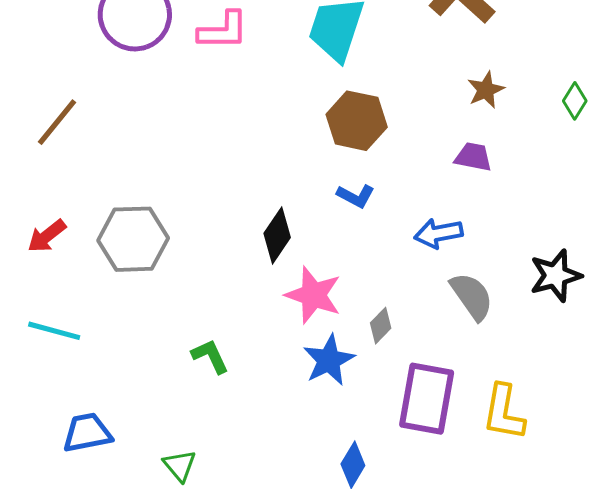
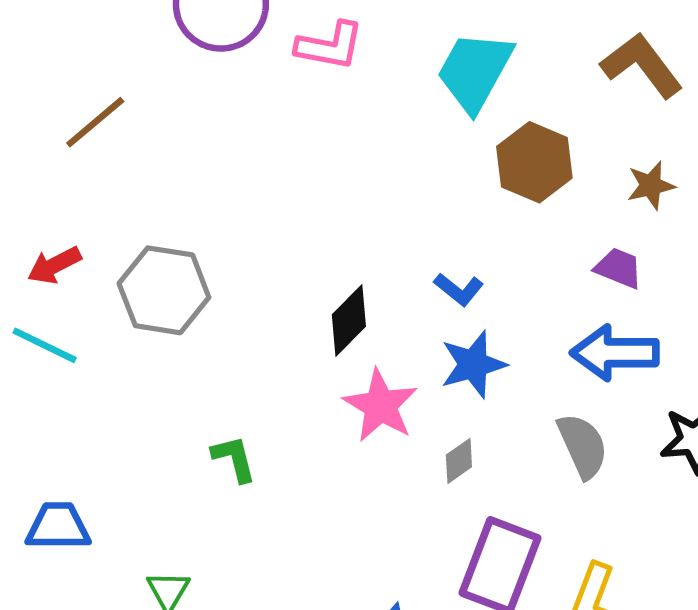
brown hexagon: (357, 121) -> (534, 162), moved
blue arrow: (438, 233) -> (615, 353), moved, size x1.4
cyan line: (54, 331) -> (45, 345), moved
blue star: (329, 360) -> (473, 364), moved

